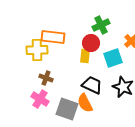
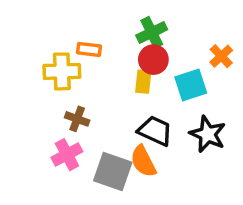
green cross: (101, 25) -> (152, 32), moved
orange rectangle: (53, 37) -> (89, 49), size x0.6
pink cross: (40, 99) -> (67, 155), turned 30

